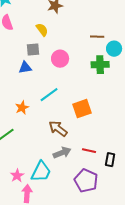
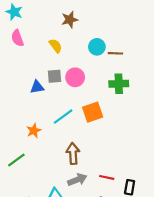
cyan circle: (114, 49) -> (97, 47), moved
gray square: (33, 50) -> (54, 76), moved
orange square: (82, 109) -> (93, 112), moved
brown arrow: (58, 129) -> (73, 154), turned 48

